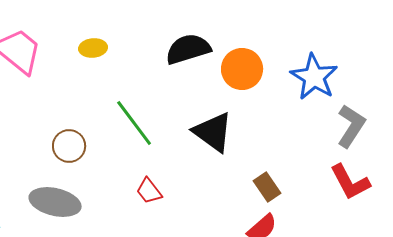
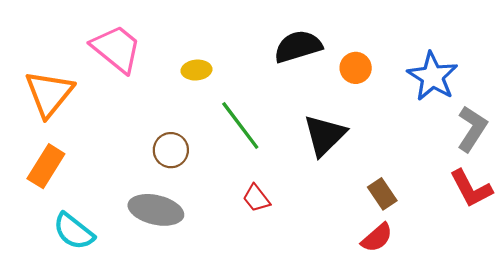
yellow ellipse: (93, 48) -> (196, 70), moved
orange circle: (242, 69) -> (356, 68), size x0.7
black triangle: (213, 132) -> (325, 135), turned 39

